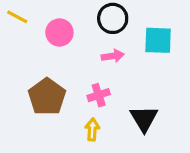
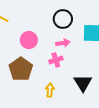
pink circle: (59, 32) -> (29, 40), moved
pink cross: (99, 95) -> (56, 60), moved

